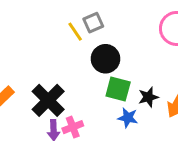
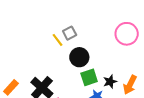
green square: (118, 89) -> (89, 77), turned -30

